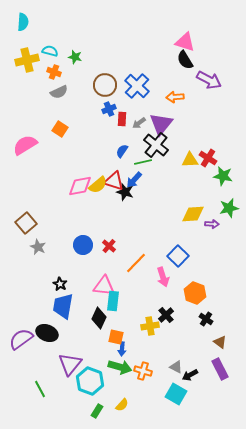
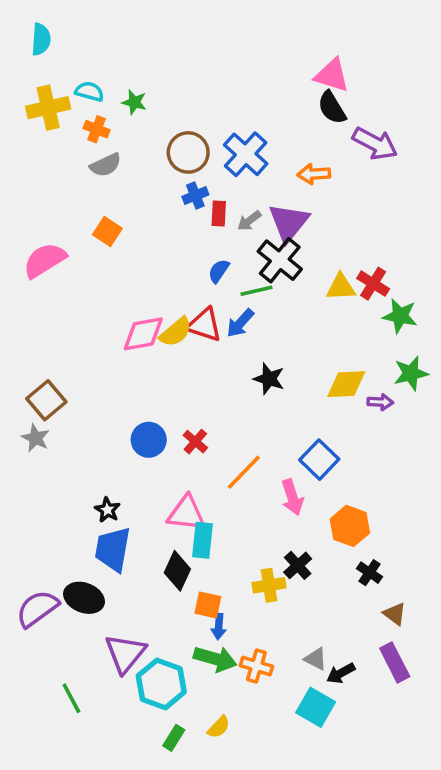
black star: (125, 192) -> (269, 379), moved
gray star: (38, 247) -> (36, 438), moved

